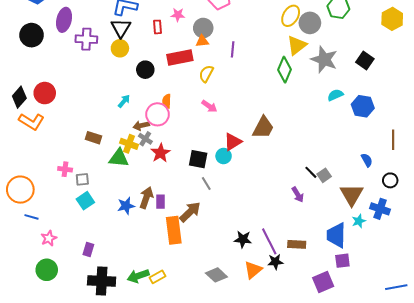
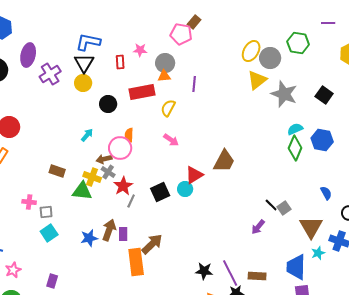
purple cross: (86, 39) -> (50, 74), turned -35
green diamond: (285, 70) -> (295, 148), moved
black square: (198, 159) -> (160, 192), turned -36
gray line: (206, 183) -> (131, 201), moved, turned 56
purple arrow: (298, 195) -> (258, 227), turned 70

